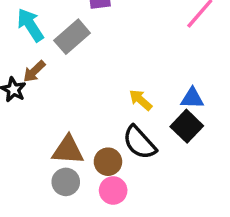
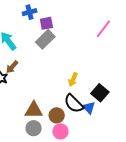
gray rectangle: (72, 37) -> (45, 39), moved
blue triangle: (192, 98) -> (89, 108), moved, turned 48
yellow arrow: (141, 100) -> (73, 80), turned -104

